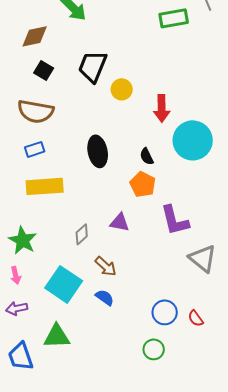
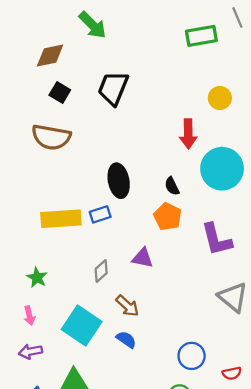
yellow circle: (122, 89) -> (220, 98), moved
blue rectangle: (35, 149) -> (100, 214), moved
purple L-shape: (175, 220) -> (217, 239), moved
green star: (23, 240) -> (37, 278), size x0.7
red semicircle: (196, 318) -> (232, 373), moved, turned -66

